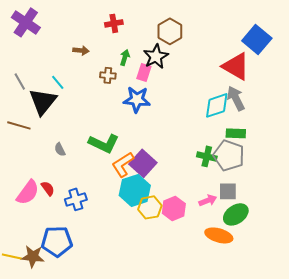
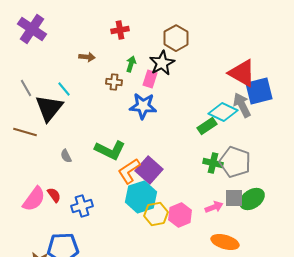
blue square: (257, 39) -> (259, 91), moved, turned 36
cyan diamond: (217, 105) -> (223, 112), turned 44
green rectangle: (236, 133) -> (207, 126), moved, turned -36
green ellipse: (236, 214) -> (252, 199), moved

